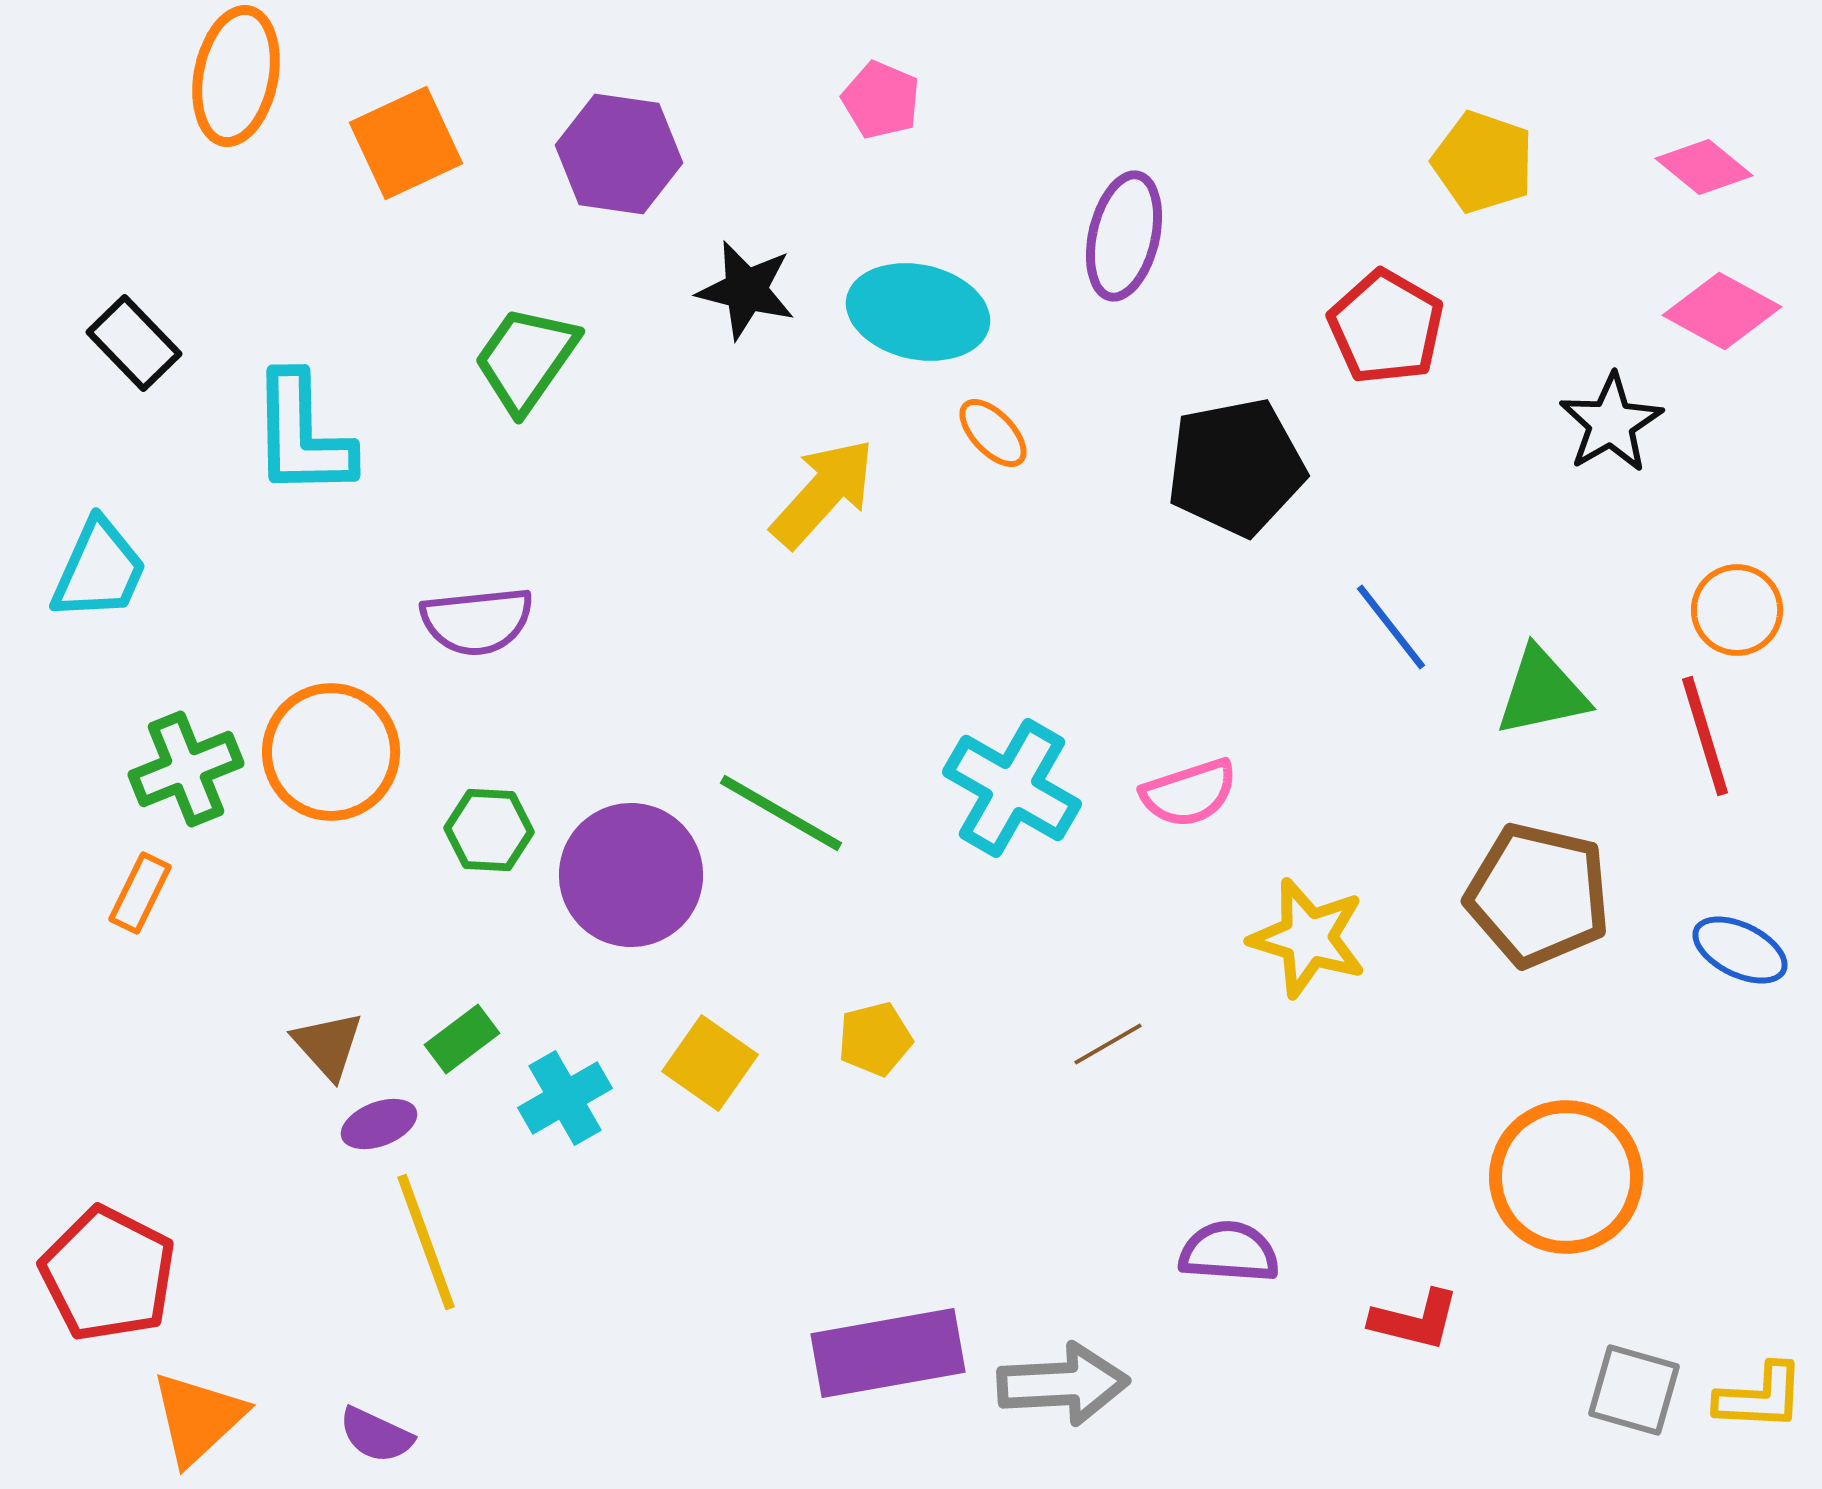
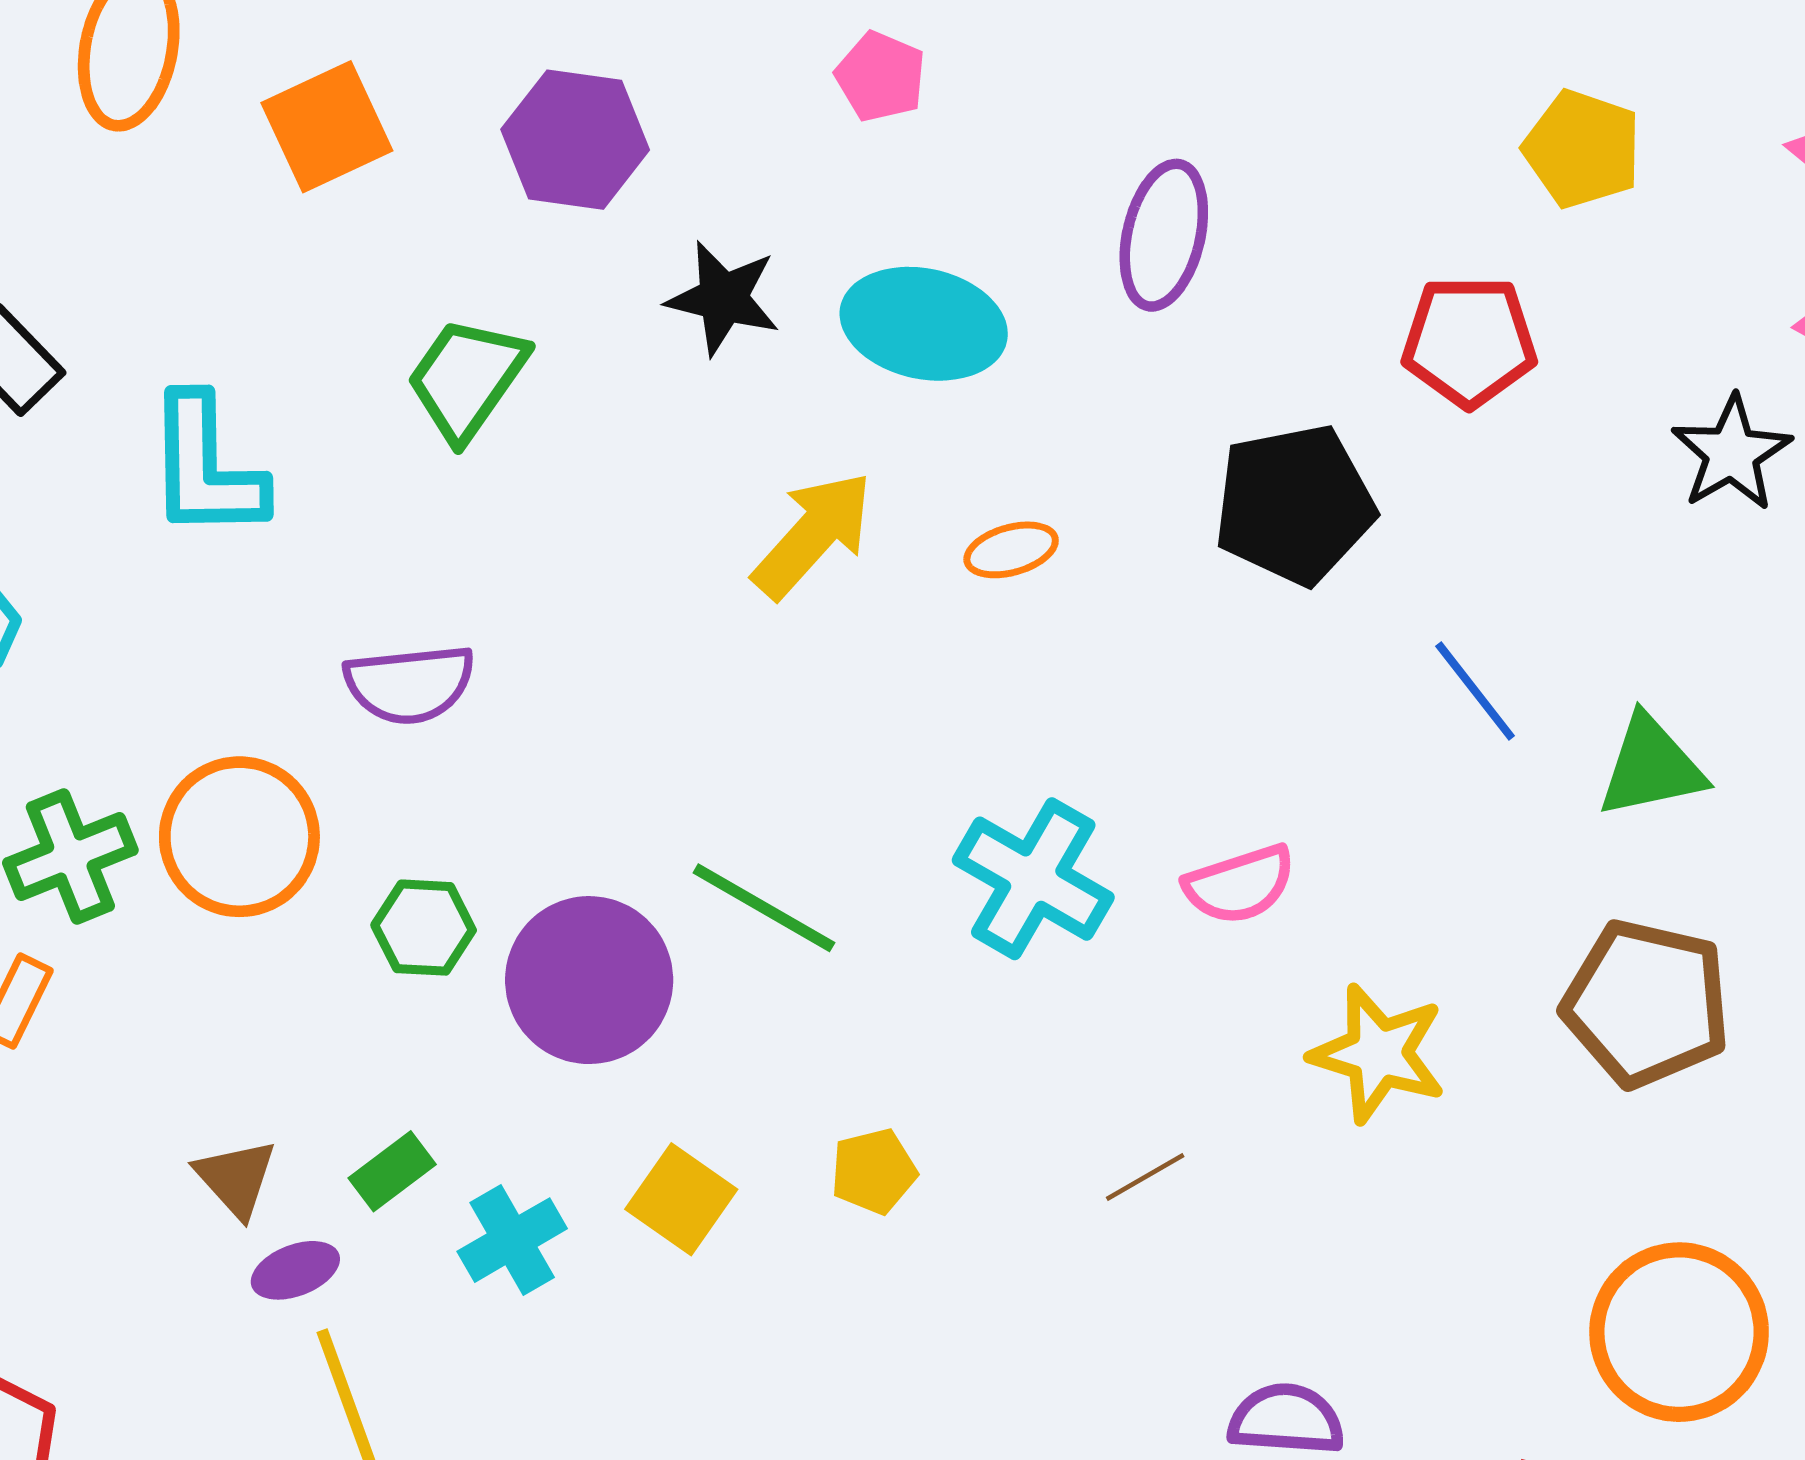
red pentagon: (1386, 327) -> (1469, 341), turned -30
orange ellipse: (993, 433) -> (1011, 550), moved, turned -62

